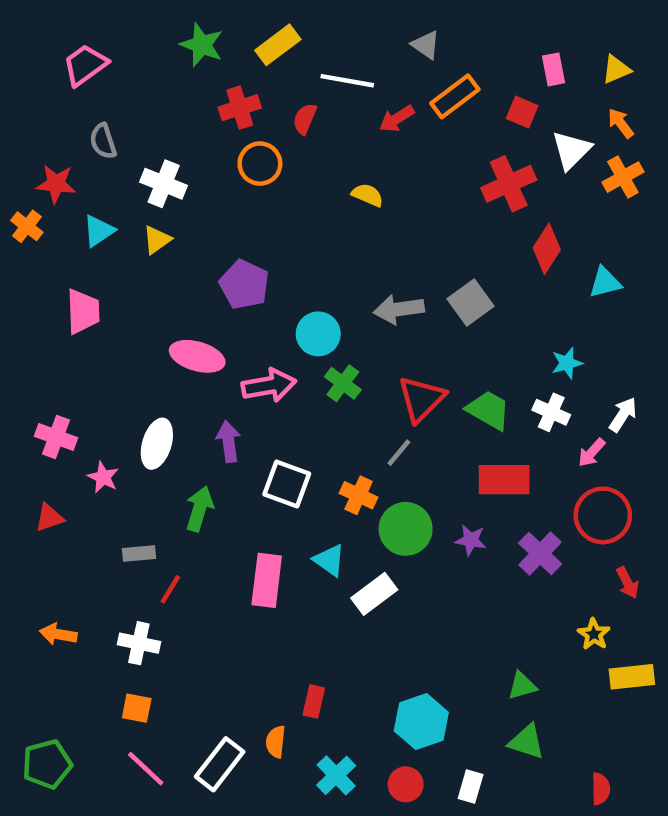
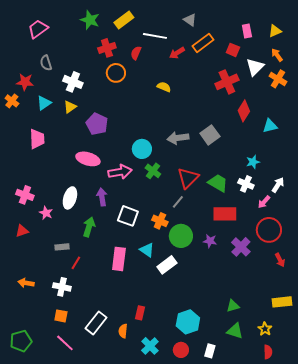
orange cross: (623, 177) -> (278, 79), turned -30
purple pentagon: (244, 285) -> (97, 124), moved
yellow star: (594, 634) -> (265, 329), moved
white rectangle: (220, 764) -> (96, 323), moved

